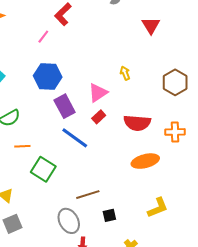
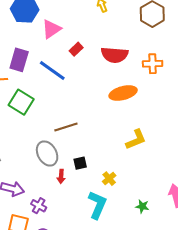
pink triangle: (98, 93) -> (51, 29), moved
purple rectangle: (65, 106) -> (19, 60), moved, turned 45
black square: (109, 215) -> (80, 163), moved

